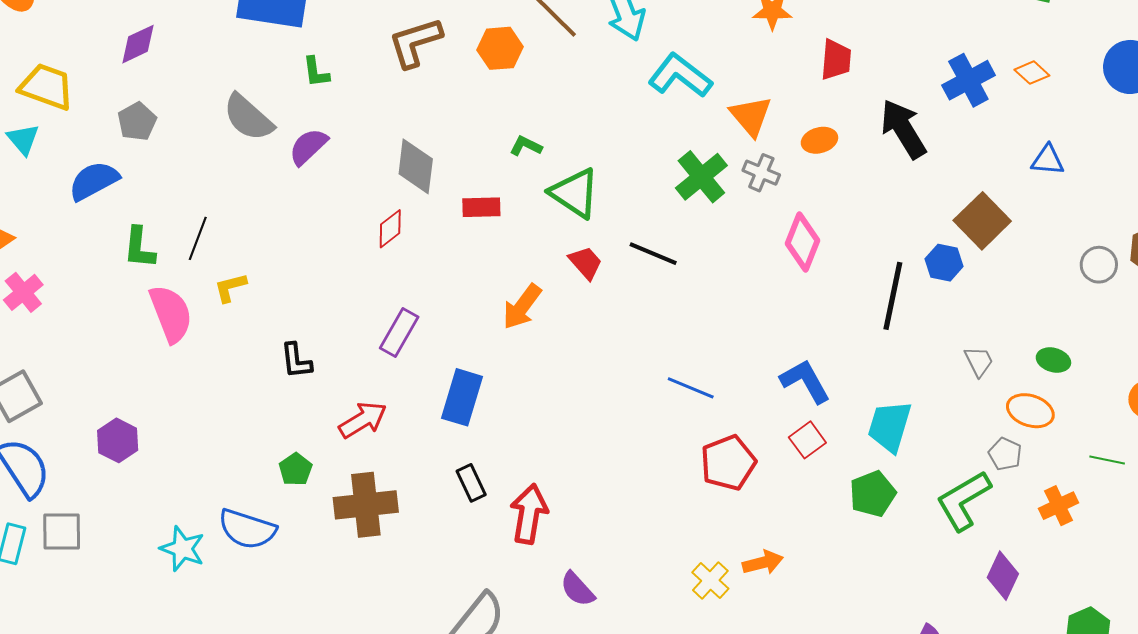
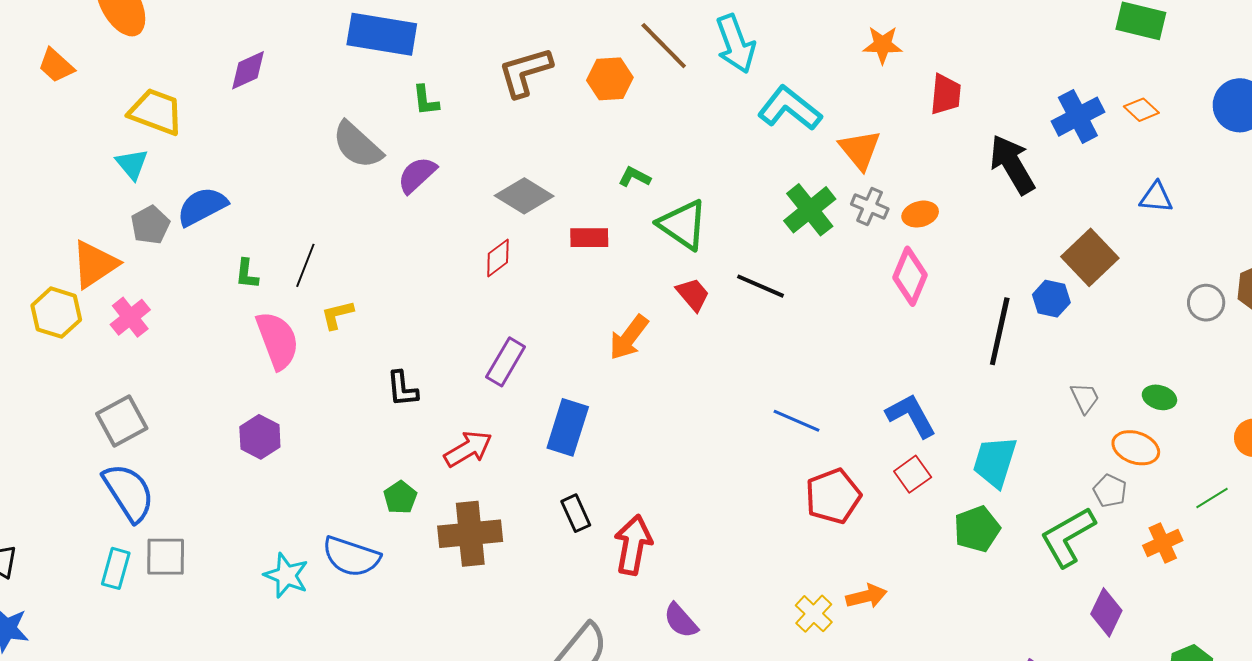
gray pentagon: (137, 121) -> (150, 225), moved
orange ellipse: (819, 140) -> (920, 214), moved
gray diamond: (416, 166) -> (524, 196), turned -66
green L-shape: (139, 248) -> (247, 274), size x0.7
purple hexagon: (118, 440) -> (260, 437), moved
green line: (1107, 460) -> (1212, 498), turned -44

